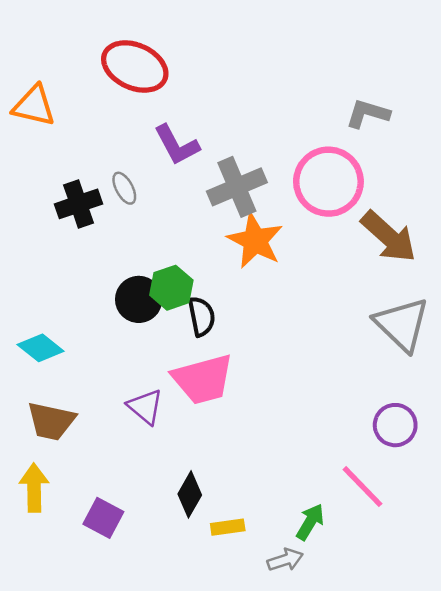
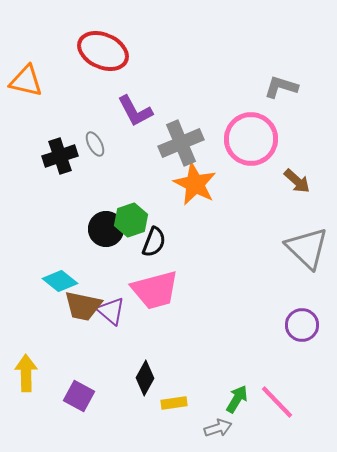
brown arrow: (389, 237) -> (297, 181), size x0.6
black semicircle: (202, 316) -> (154, 242), turned 32
cyan diamond: (41, 348) -> (60, 281), moved
brown trapezoid: (51, 421) -> (83, 306), moved
pink line: (362, 487) -> (277, 402), moved

